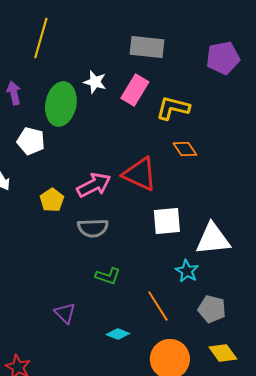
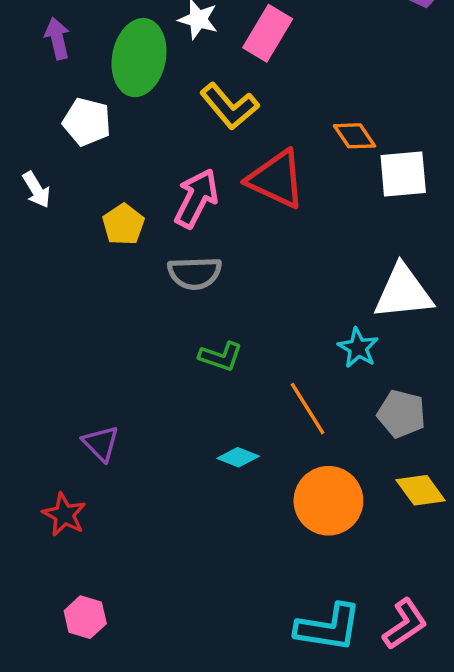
yellow L-shape: (173, 108) -> (229, 106), moved, turned -144
pink arrow: (94, 185) -> (196, 198), turned -36
white square: (167, 221) -> (403, 174), moved
purple triangle: (65, 313) -> (101, 443), moved

